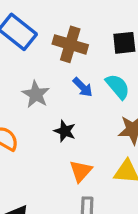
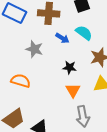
black star: (65, 131) -> (70, 67), moved

